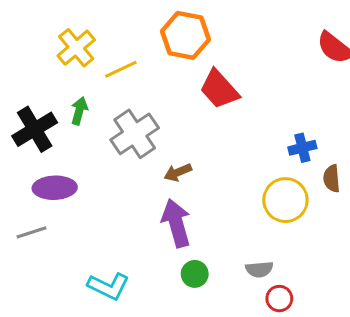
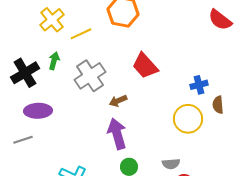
red trapezoid: (219, 89) -> (145, 66), moved

